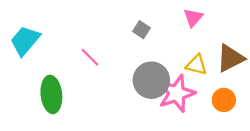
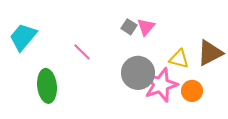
pink triangle: (193, 18) -> (146, 27), moved
orange circle: (224, 100) -> (192, 91), moved

